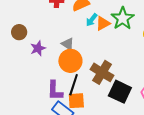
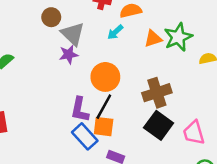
cyan arrow: (92, 20) -> (115, 32), moved
brown circle: (19, 32) -> (51, 17), moved
gray triangle: (68, 44) -> (73, 34), moved, size x1.5
brown cross: (102, 72) -> (157, 93), moved, turned 30

